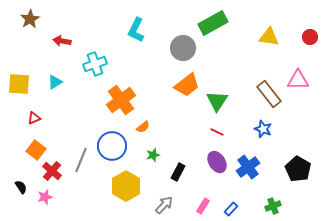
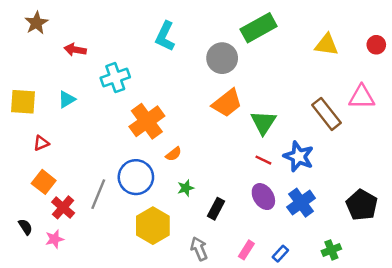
blue star: (263, 129) -> (299, 156), moved, size x1.4
gray arrow: (164, 205) -> (199, 249), turned -66

